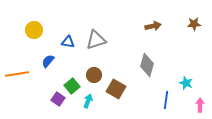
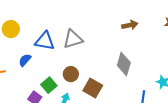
blue triangle: (68, 42) -> (45, 41), size x1.5

